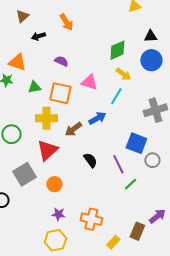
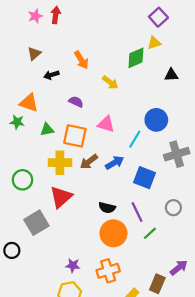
green diamond: (117, 50) -> (136, 58), moved
blue circle: (151, 60) -> (156, 120), moved
yellow arrow: (123, 74) -> (110, 82), moved
brown arrow: (73, 129) -> (89, 162), moved
blue square: (136, 143) -> (145, 178), moved
black semicircle: (90, 160) -> (107, 208), turned 140
orange circle: (54, 184) -> (113, 233), moved, size x1.6
orange cross: (91, 219) -> (108, 271), turned -30

